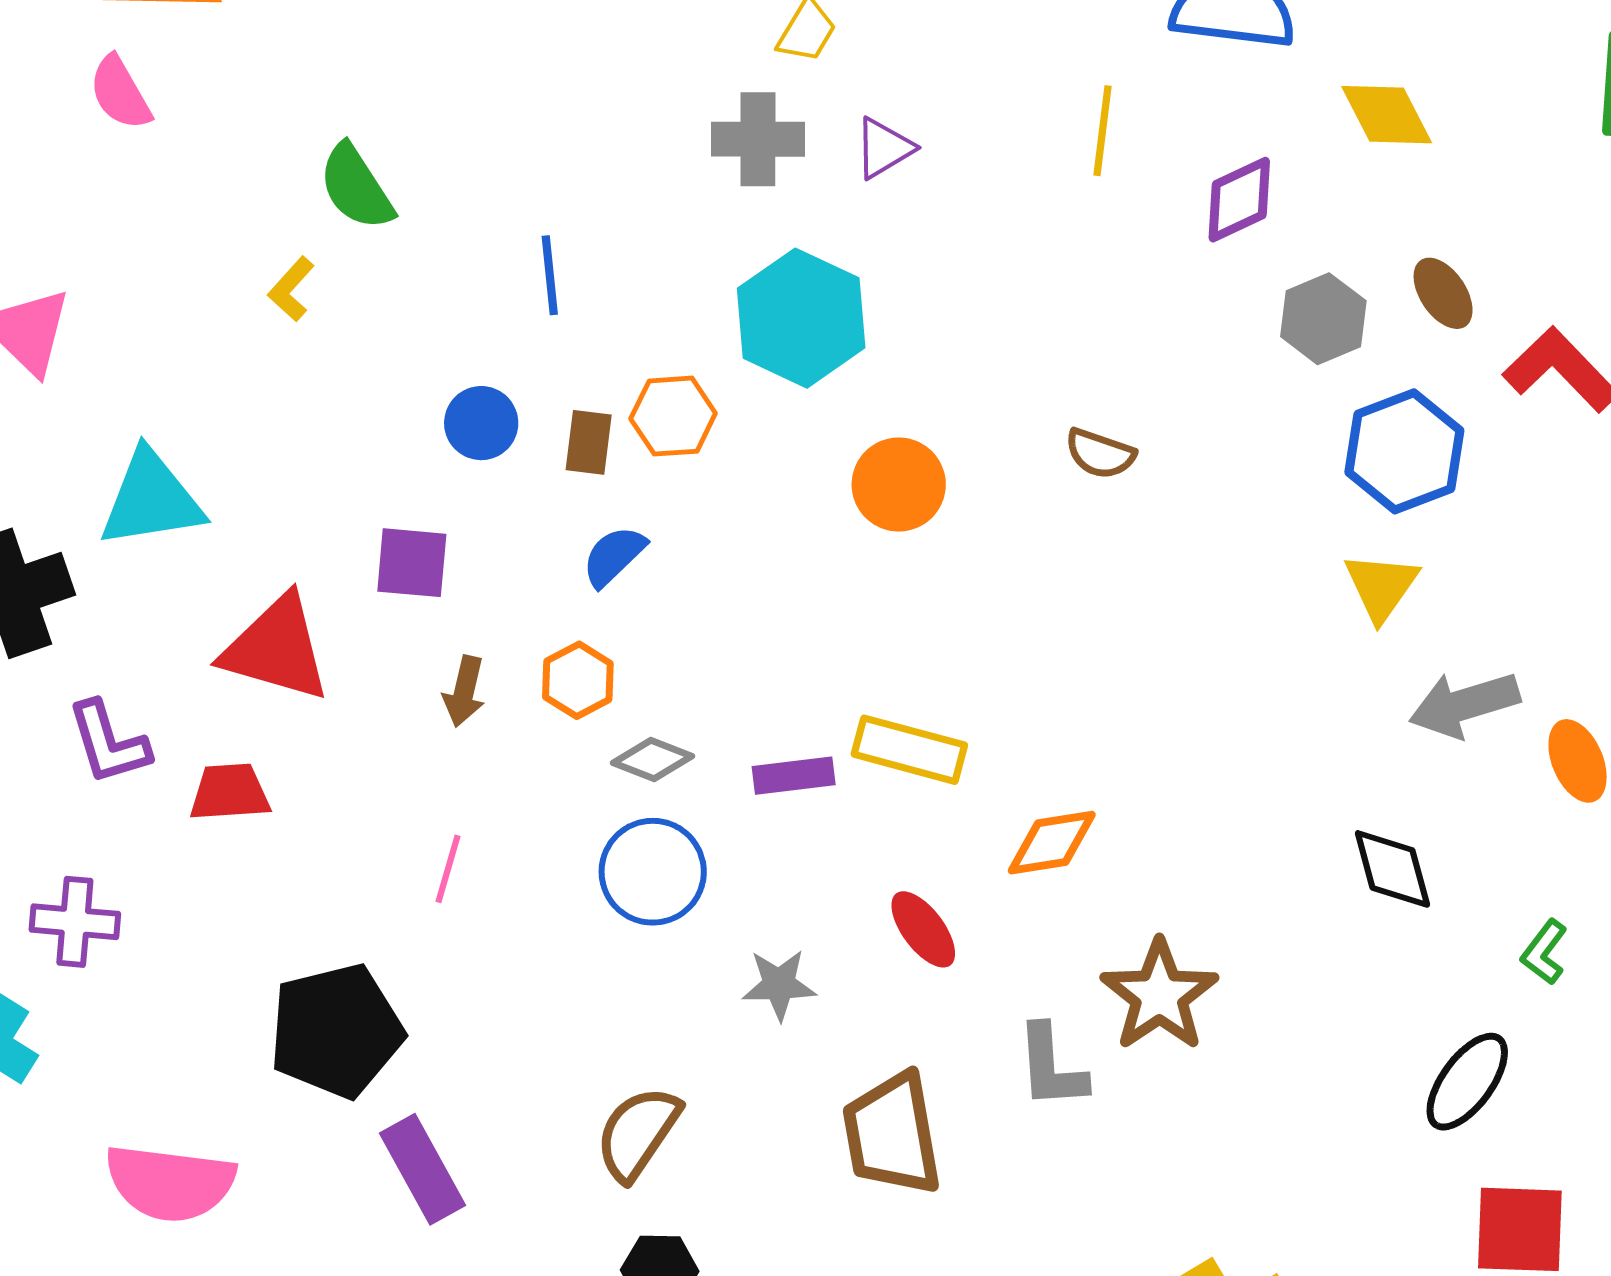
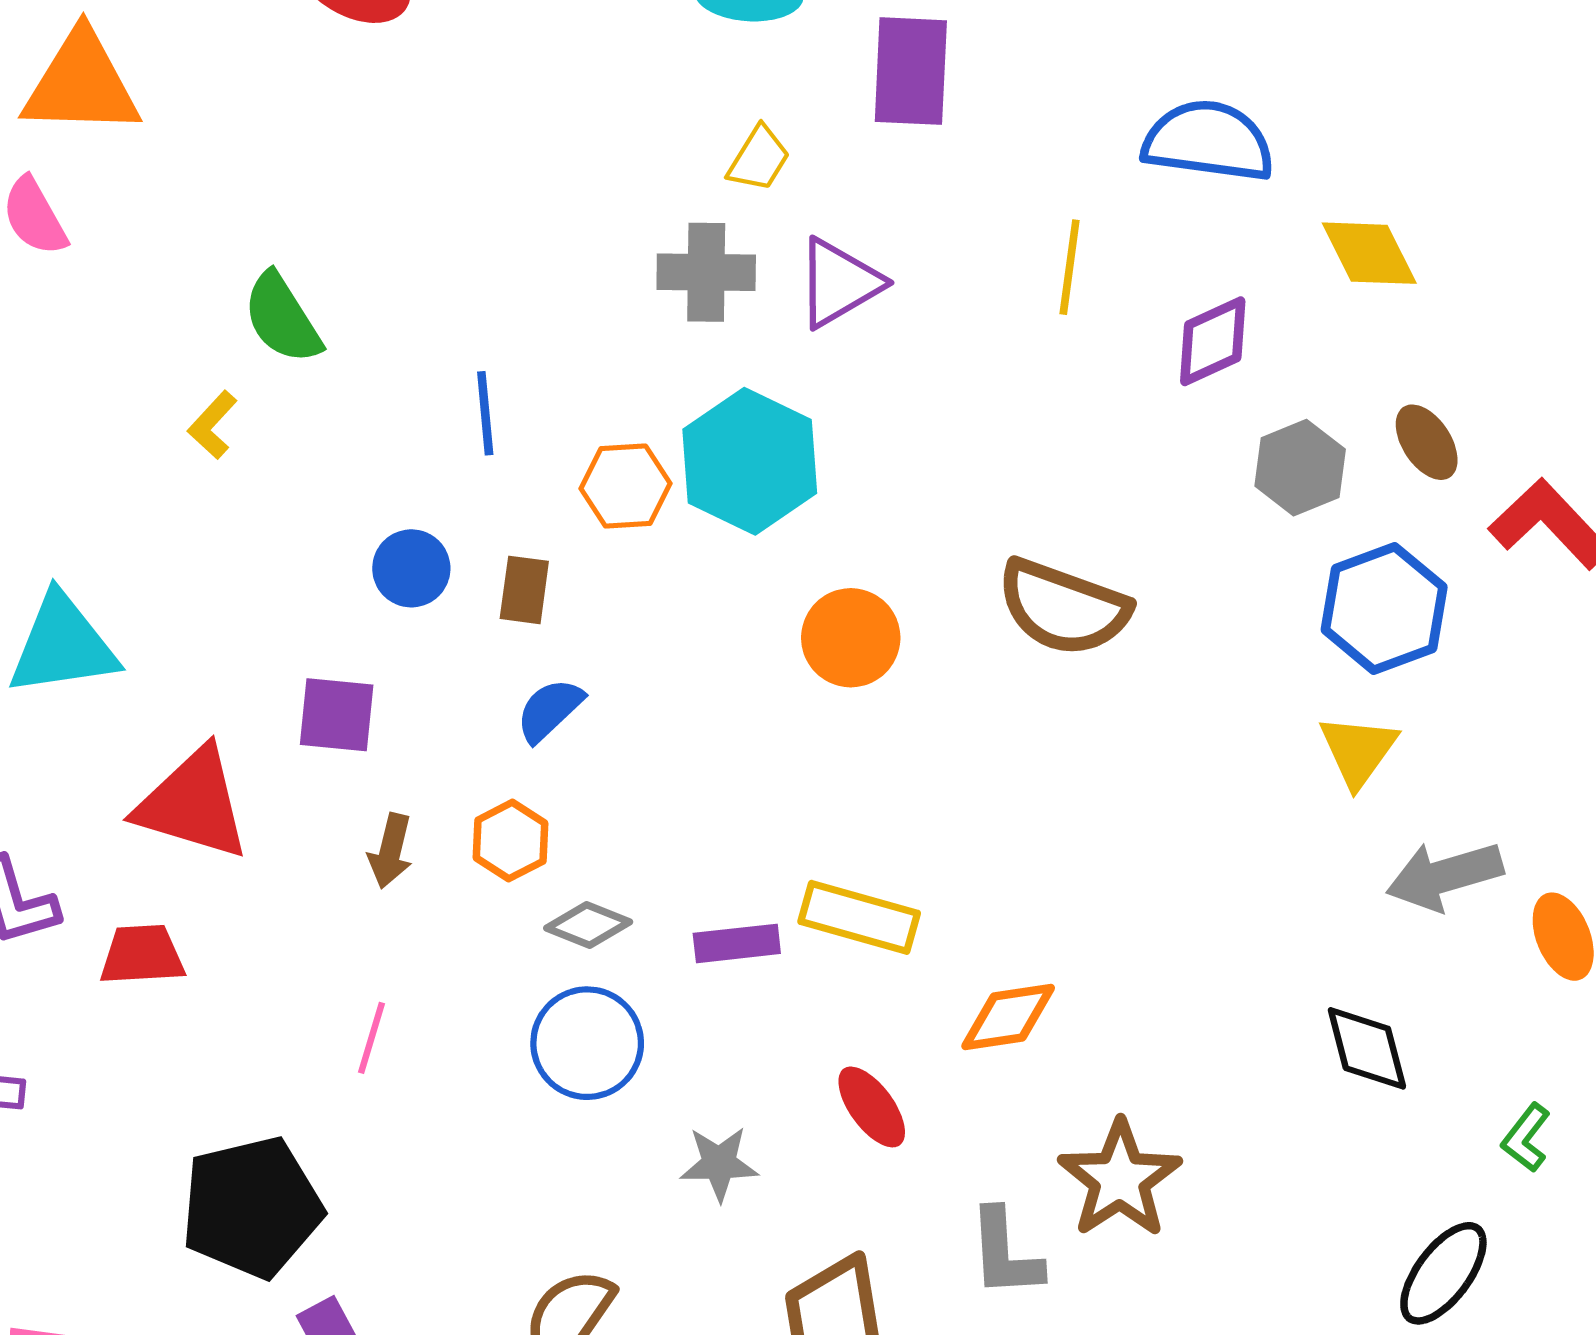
purple triangle: (884, 148) -> (839, 283), size x1.4
orange hexagon: (673, 416) -> (625, 486), moved
brown semicircle: (1100, 454) -> (1063, 607), size x1.8

